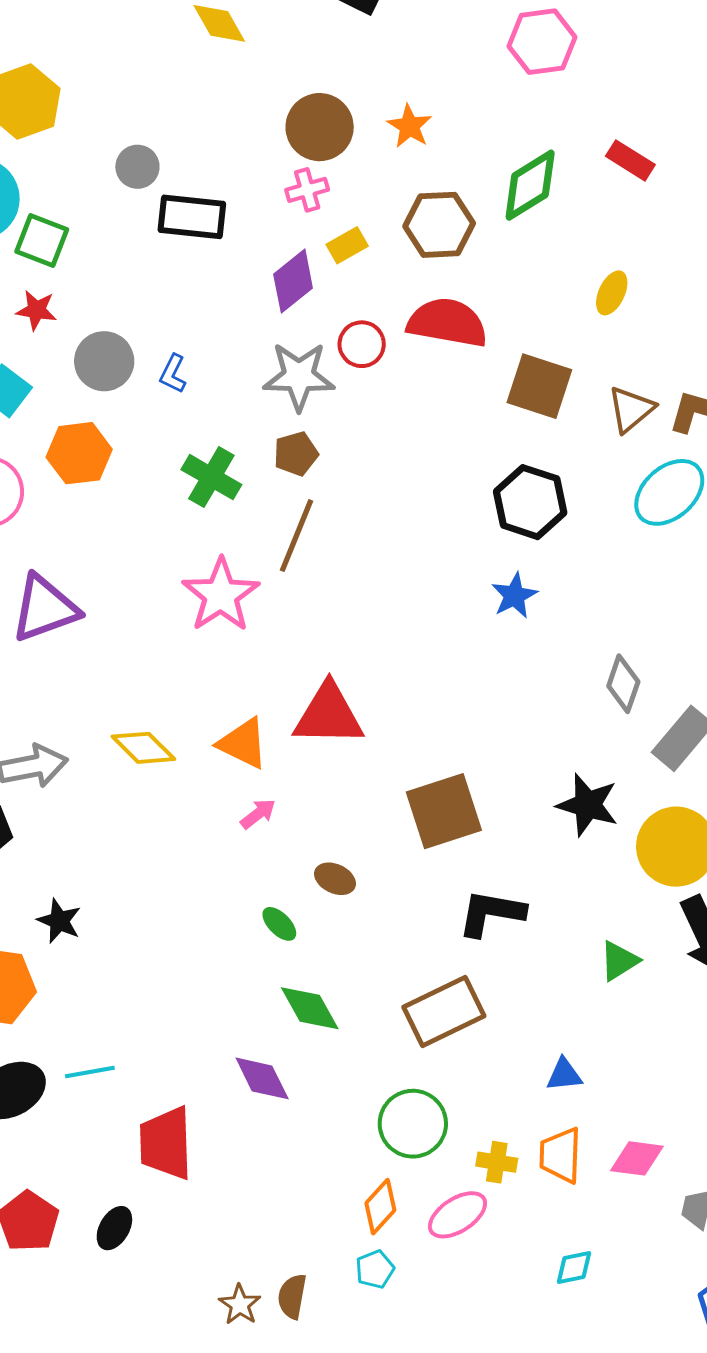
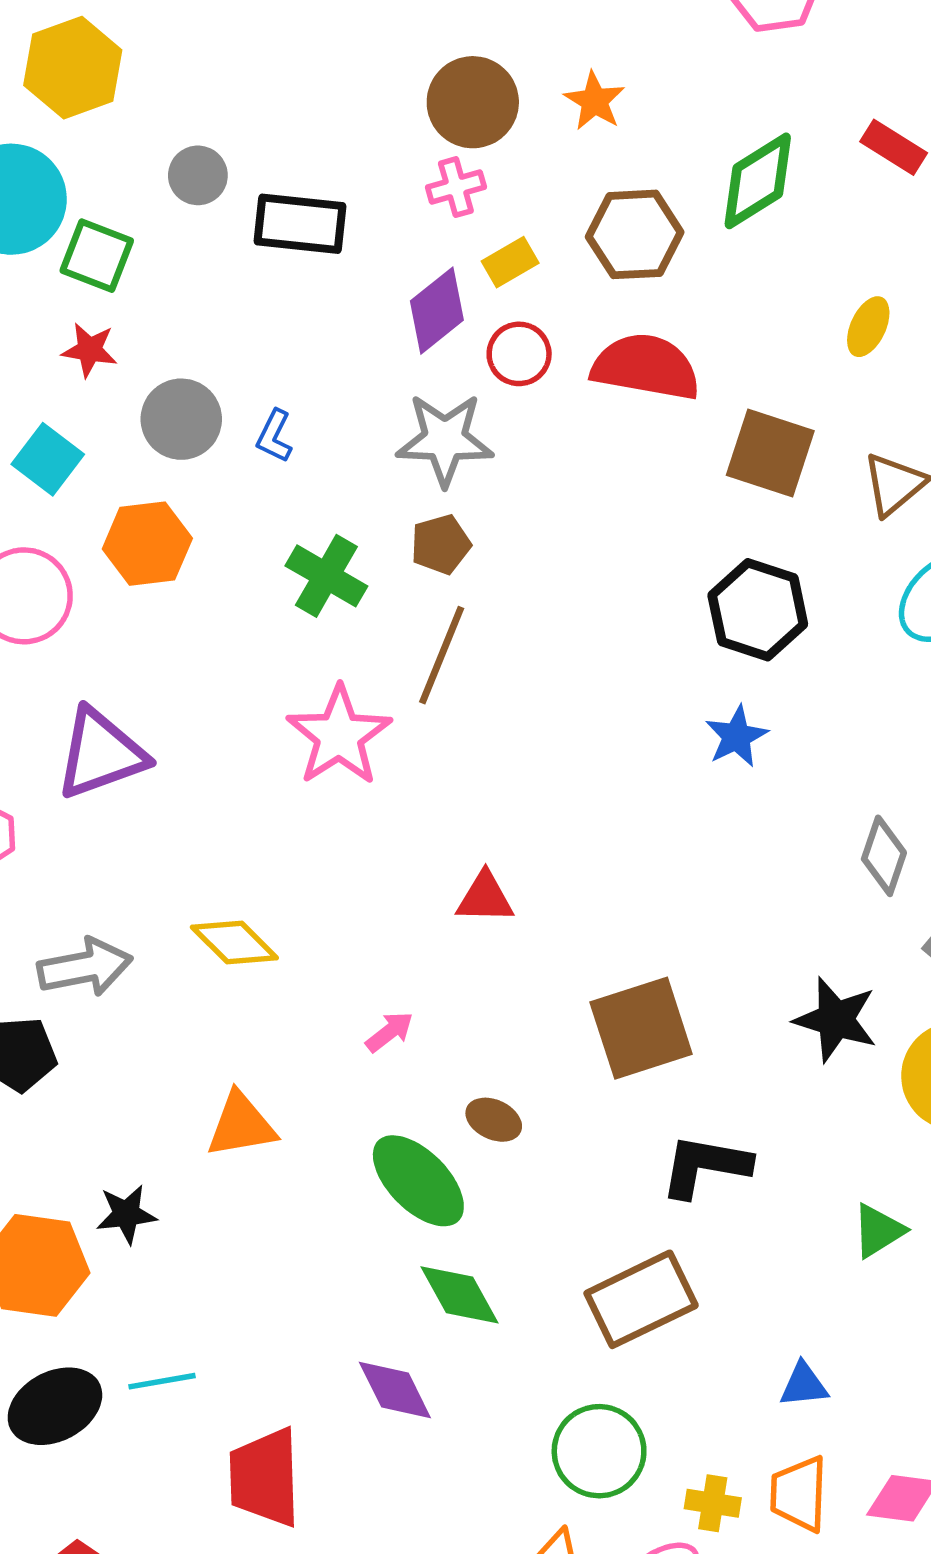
gray circle: (137, 167) -> (198, 175), moved
red circle: (362, 344) -> (519, 354), moved
red triangle: (329, 715) -> (485, 898), size x0.6
orange triangle: (243, 743) -> (241, 1125), moved, turned -36
black star: (59, 921) -> (126, 1214), moved, turned -30
green ellipse: (279, 924) -> (418, 1181), size x2.0

